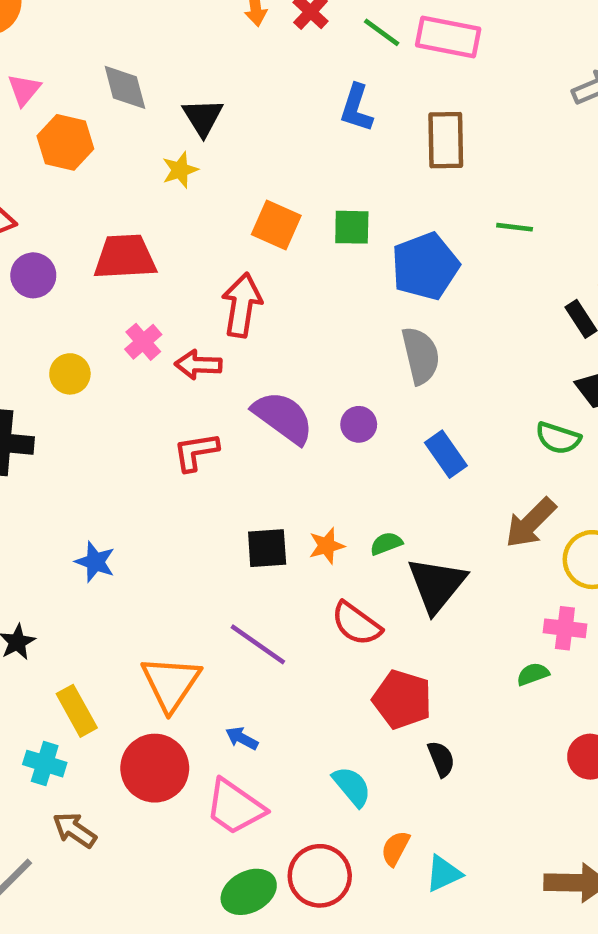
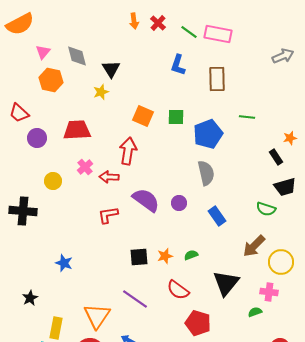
pink triangle: (24, 90) -> (43, 52), moved
black triangle: (437, 585) -> (226, 283), moved
yellow rectangle: (77, 711) -> (56, 328), turned 40

